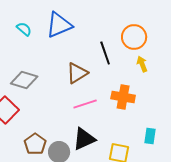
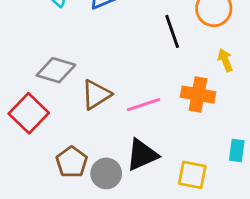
yellow arrow: (142, 64) -> (225, 60), moved
brown triangle: (77, 73) -> (96, 95), moved

